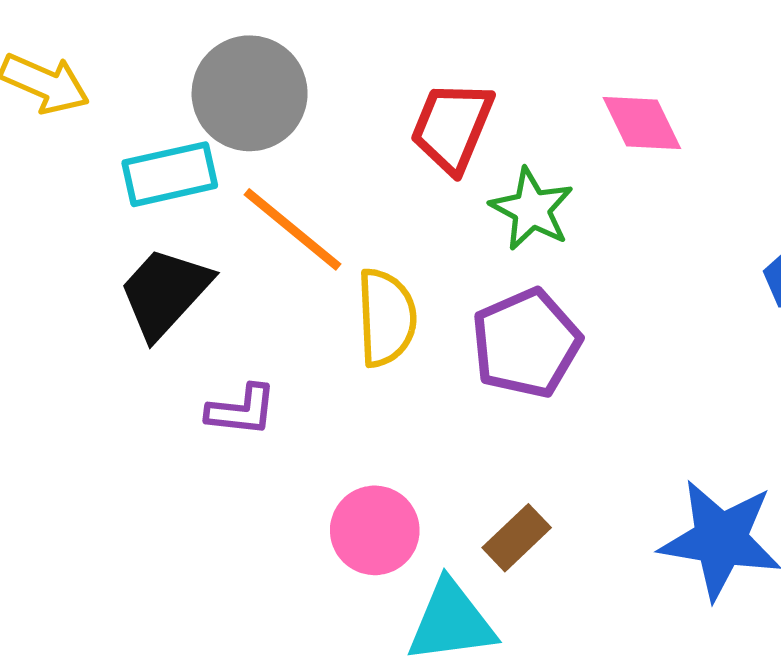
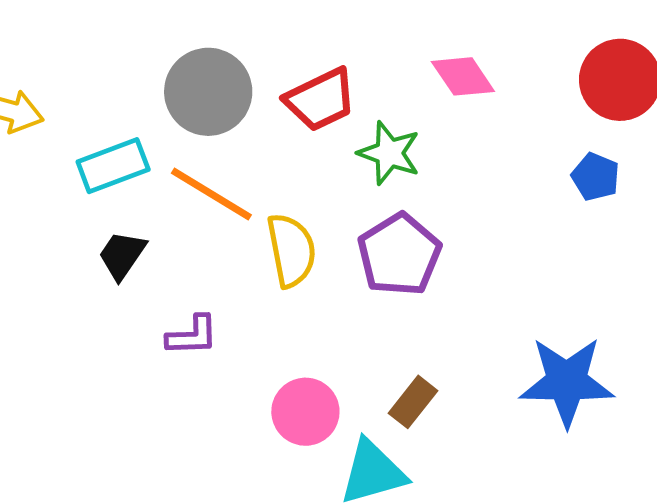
gray circle: (250, 93) -> (208, 92), moved
red trapezoid: (452, 127) -> (321, 100), turned -130
black trapezoid: (165, 293) -> (122, 255), size x0.7

